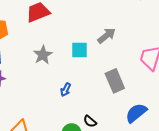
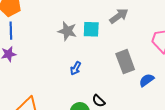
gray star: (43, 55) -> (67, 31), moved, turned -30
blue semicircle: (136, 113) -> (147, 80), moved, size x0.7

